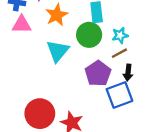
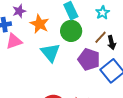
cyan star: (120, 35) -> (103, 13), moved
black arrow: (128, 73) -> (112, 43), moved

